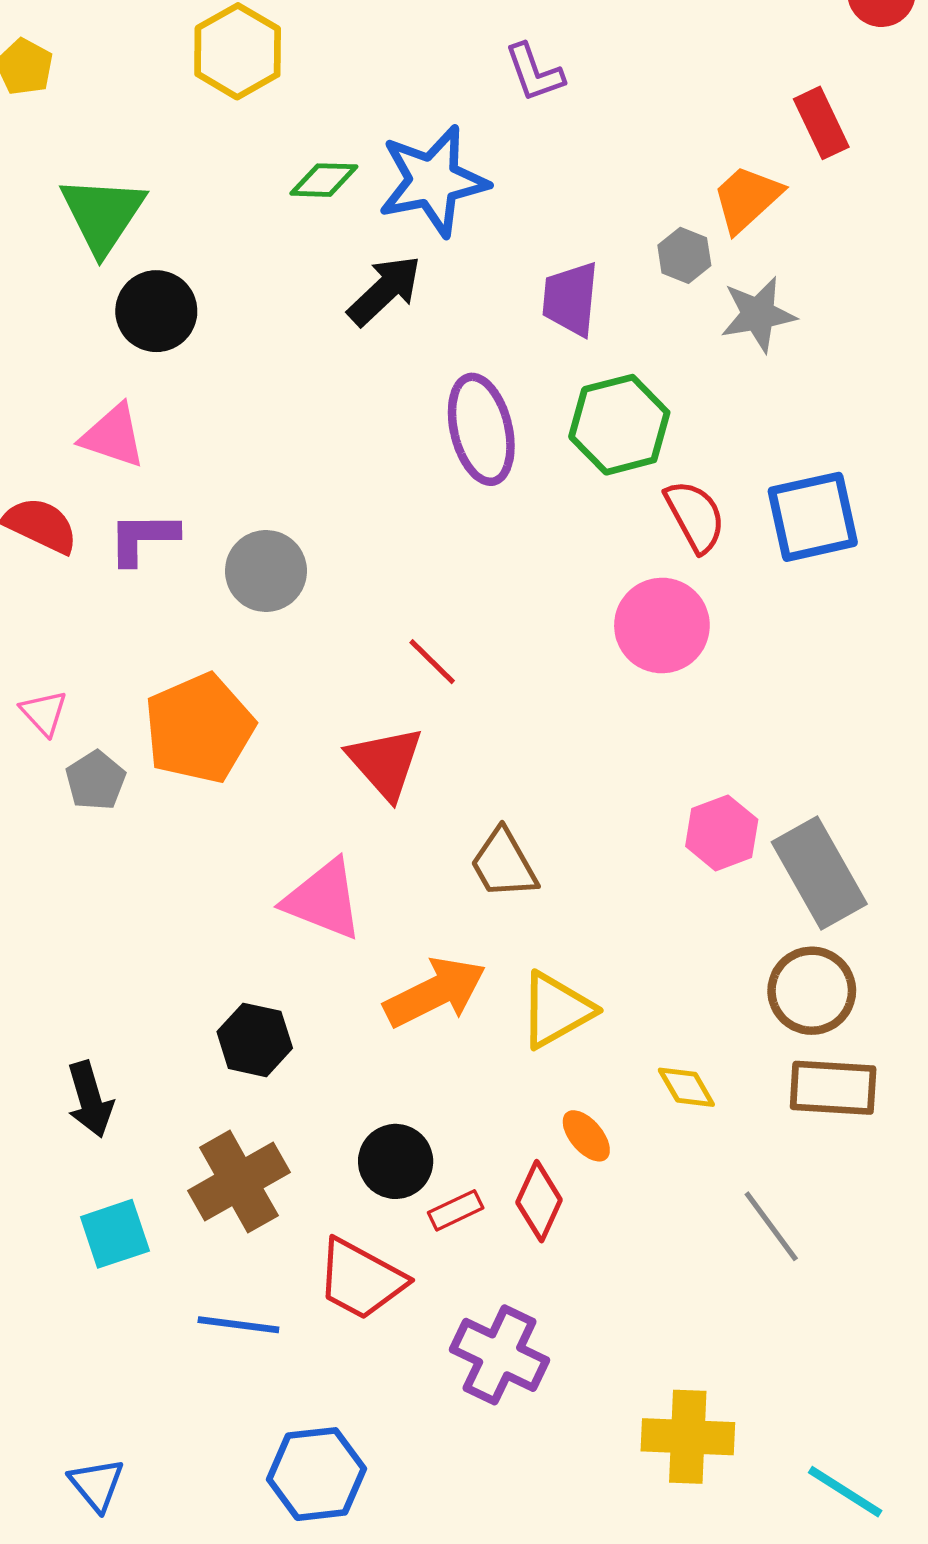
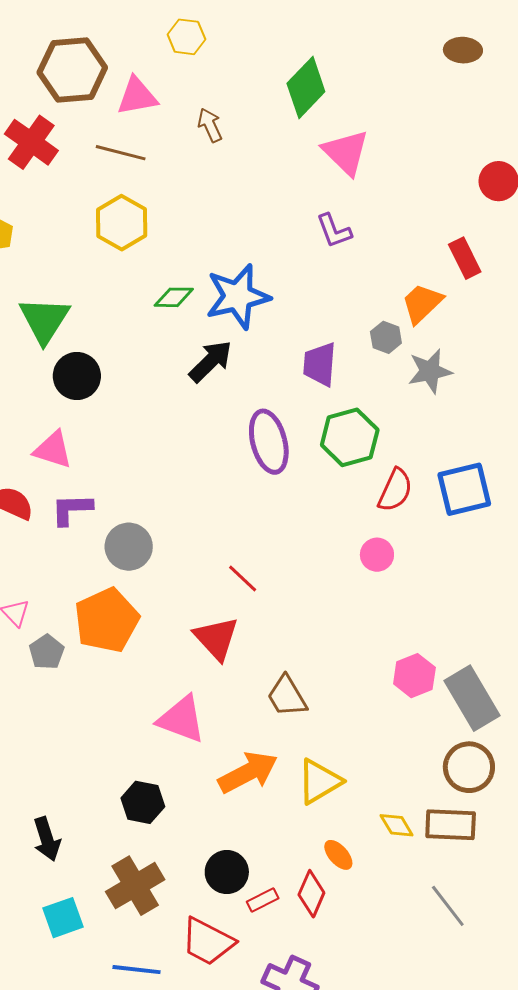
purple L-shape: (534, 73) -> (334, 231), moved
red semicircle: (695, 516) -> (395, 490), turned 54
gray circle: (266, 571) -> (129, 547), moved
pink circle: (662, 626) -> (377, 555), size x0.6
brown rectangle: (833, 1088) -> (451, 825), moved

